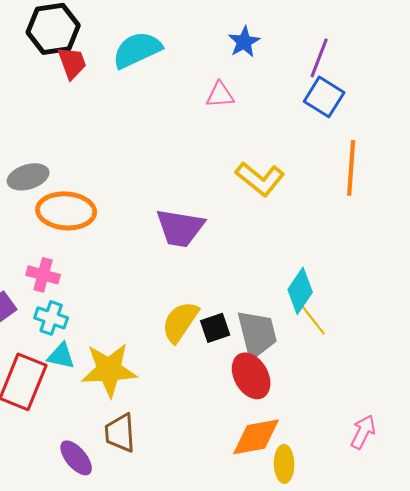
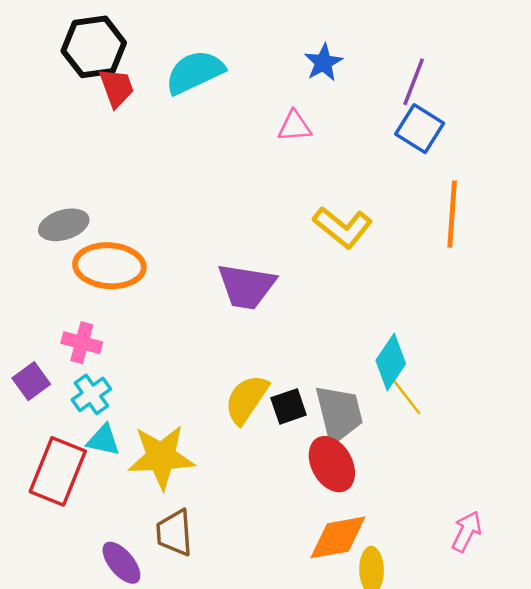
cyan cross: (51, 318) -> (91, 394), turned 36

